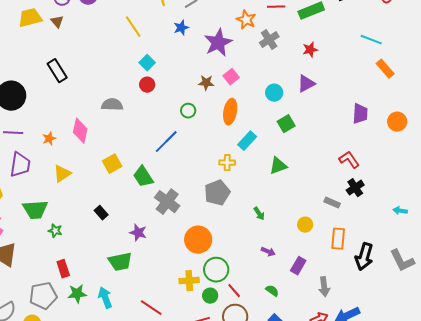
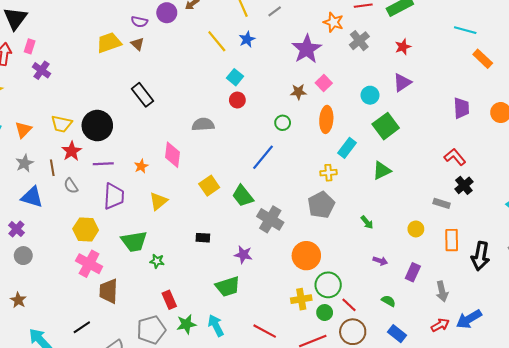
blue star: (181, 28) -> (247, 39), moved
green square: (286, 124) -> (386, 126), size x1.4
black rectangle: (101, 213) -> (203, 238), turned -40

